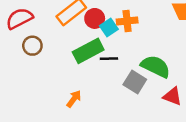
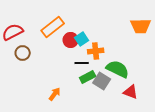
red circle: (95, 18) -> (71, 40), moved
orange cross: (127, 21) -> (96, 51), moved
green rectangle: (88, 51) -> (88, 77), moved, size x0.7

